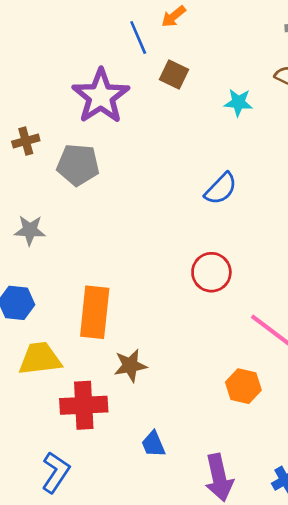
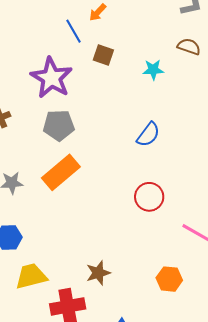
gray pentagon: (78, 165) -> (59, 125), moved
orange rectangle: (95, 312) -> (61, 172), moved, turned 51
orange hexagon: (243, 386) -> (169, 279), moved

